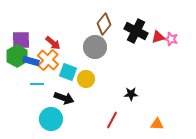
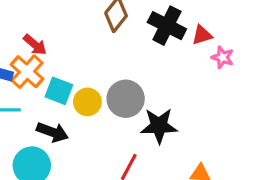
pink star: (171, 39) -> (223, 57), moved
gray circle: (95, 47) -> (126, 99), moved
black star: (131, 94) -> (159, 126), size x1.6

